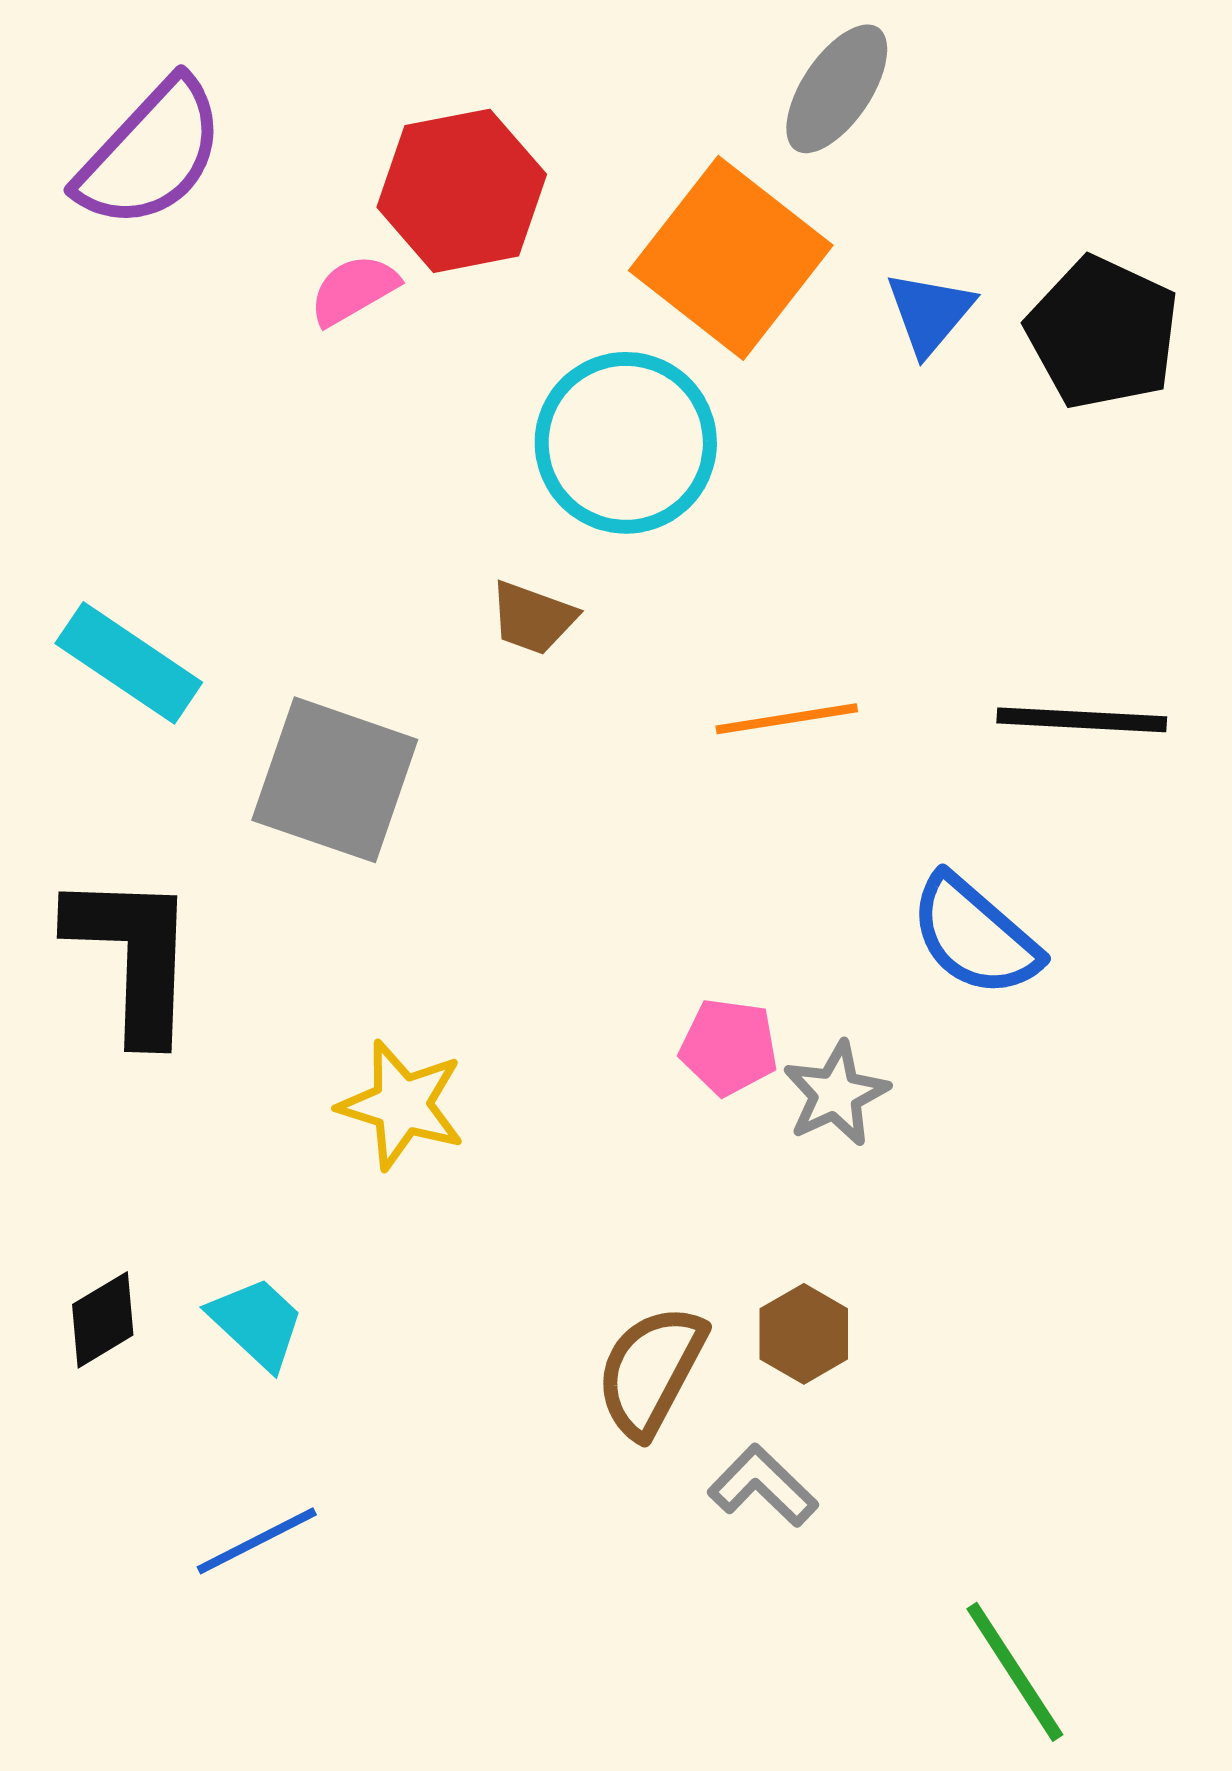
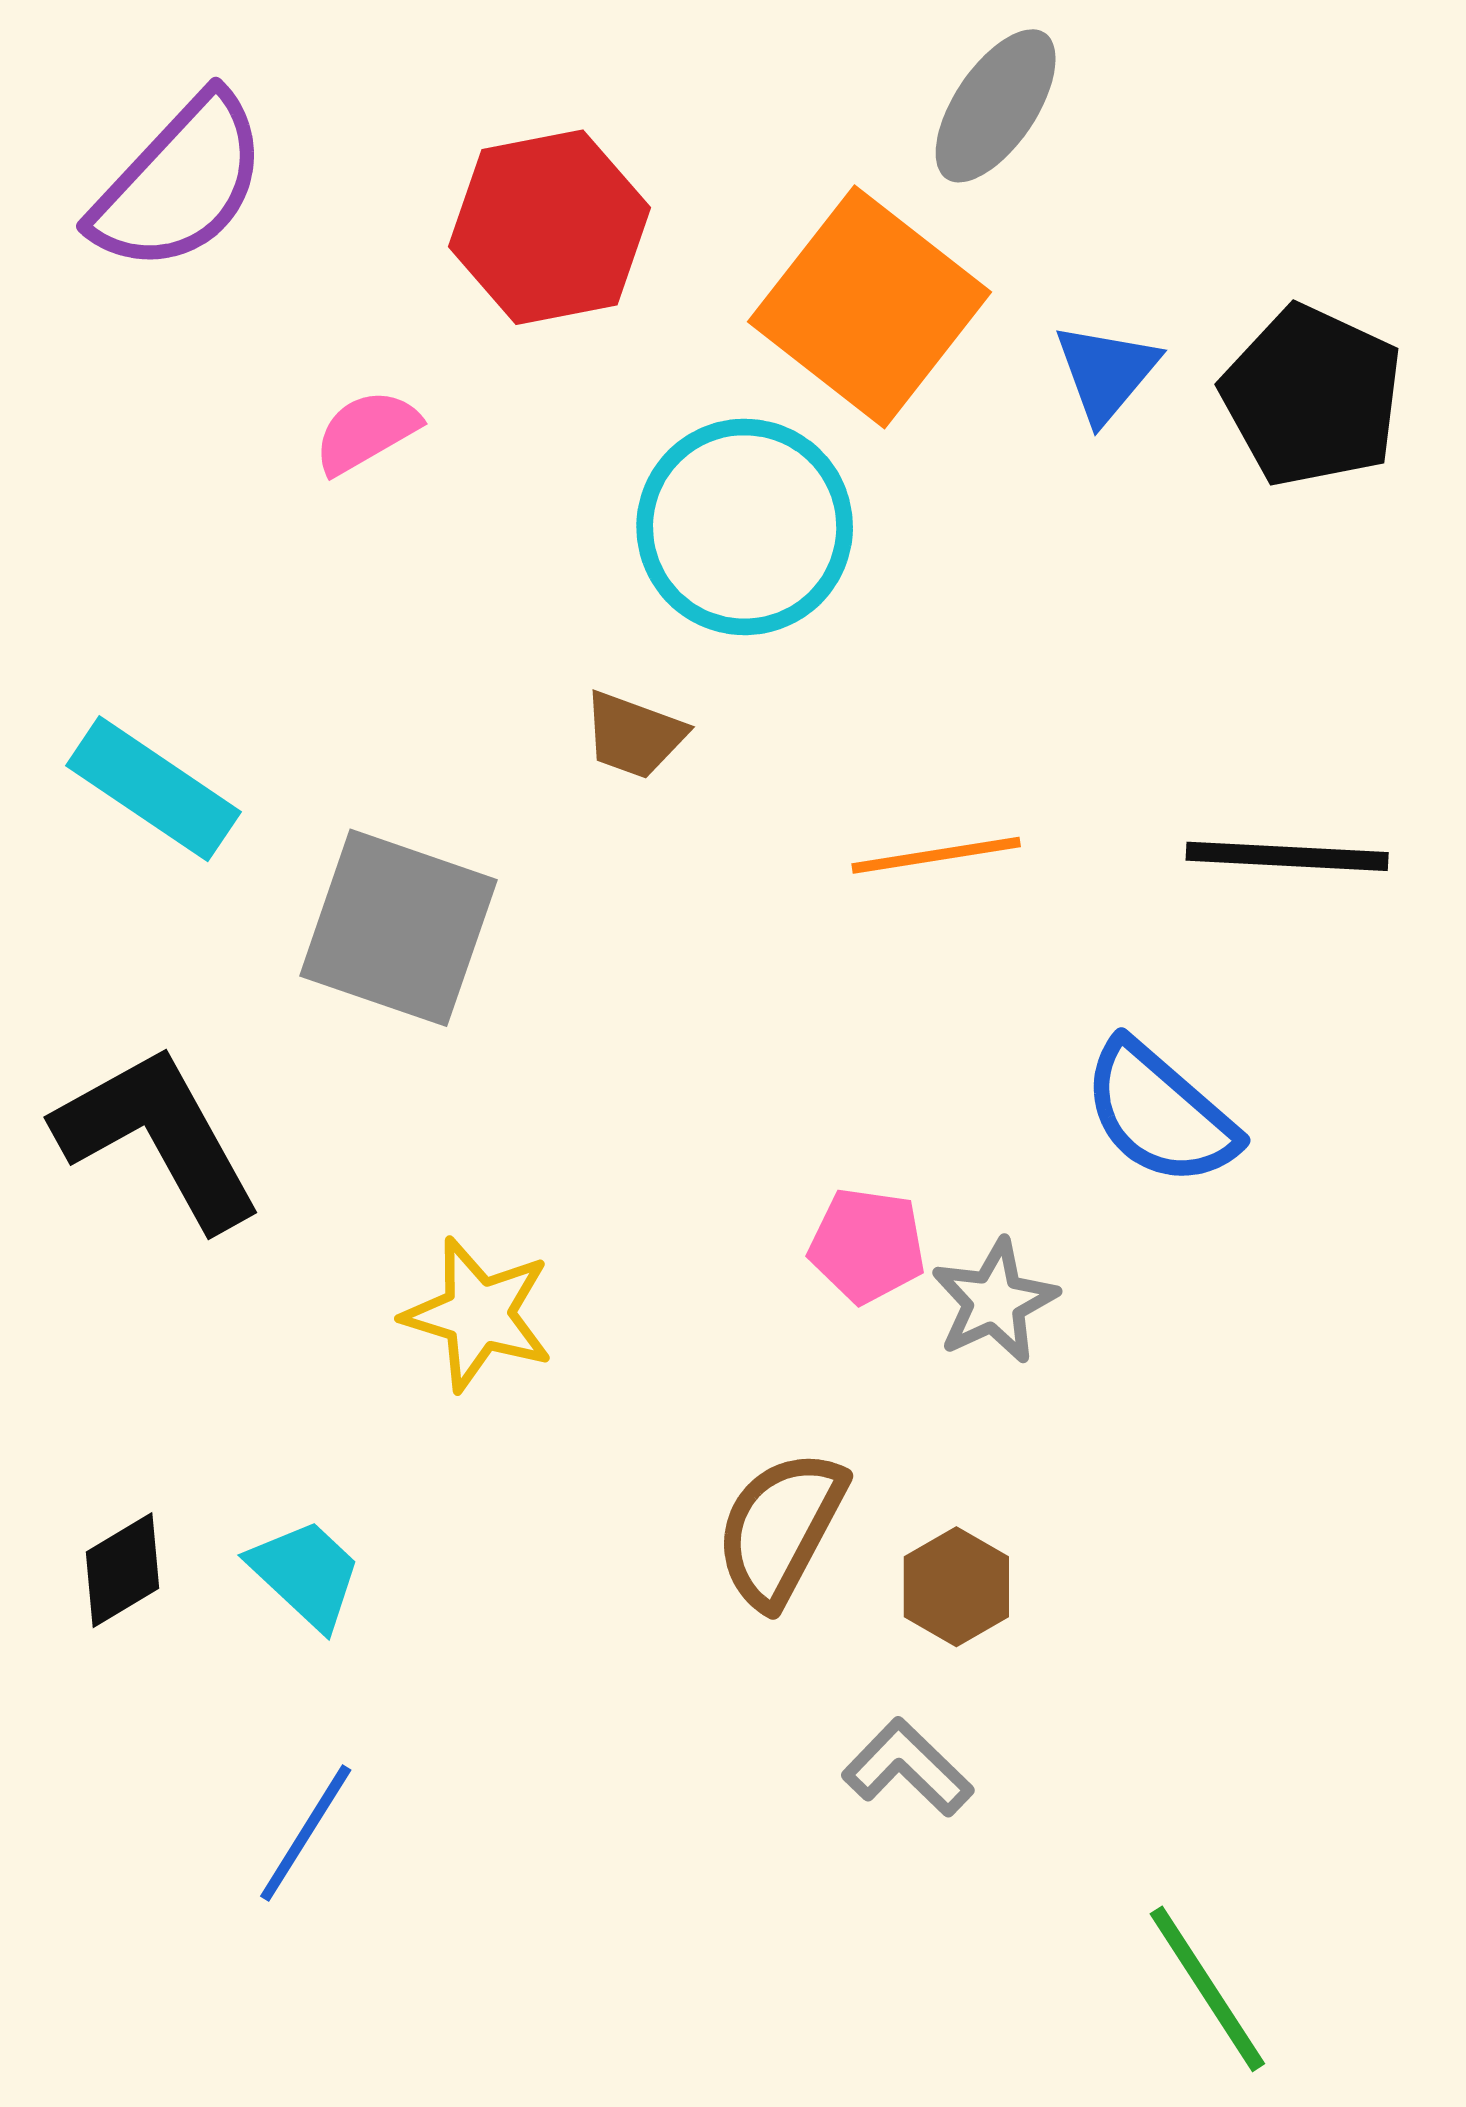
pink semicircle: (354, 290) -> (366, 432), moved
black L-shape: (133, 956) -> (158, 1137), turned -31
brown semicircle: (651, 1371) -> (780, 1529), moved
blue line: (257, 1541) -> (306, 1833), turned -31

